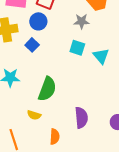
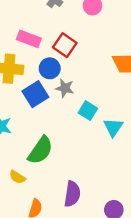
gray star: (81, 21) -> (65, 88), moved
blue square: (32, 45) -> (35, 94), size x1.5

